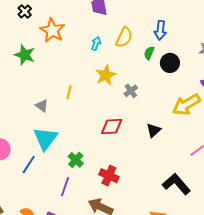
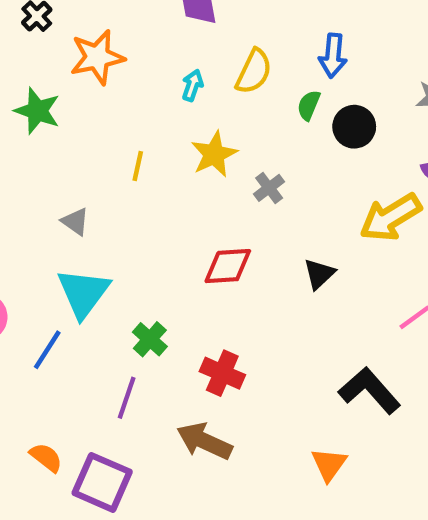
orange star: (52, 30) -> (97, 57), turned 30
yellow line: (69, 92) -> (138, 166), moved

